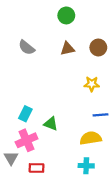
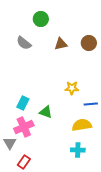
green circle: (66, 15) -> (41, 19), moved
yellow star: (92, 84) -> (72, 88), moved
red rectangle: (36, 168) -> (24, 162), moved, turned -56

